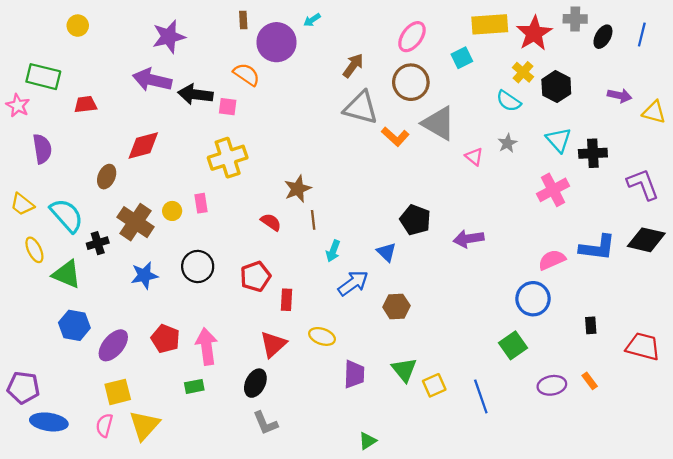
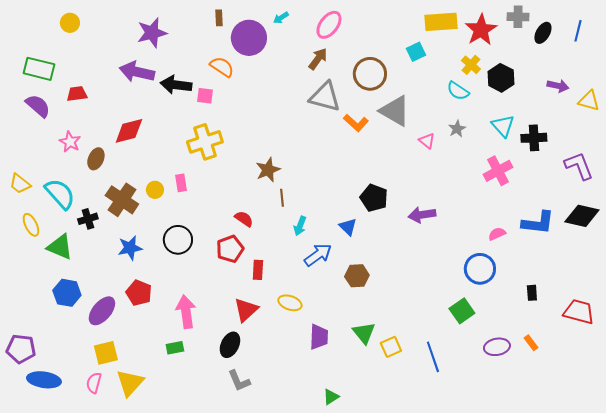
pink ellipse: (412, 37) -> (329, 25), moved
pink star: (18, 105) -> (70, 142), moved
purple semicircle: (42, 149) -> (38, 106), moved, turned -40
red semicircle: (271, 222) -> (244, 219), moved
pink semicircle: (552, 260) -> (497, 234), size x0.7
red pentagon: (165, 339) -> (139, 293), moved

